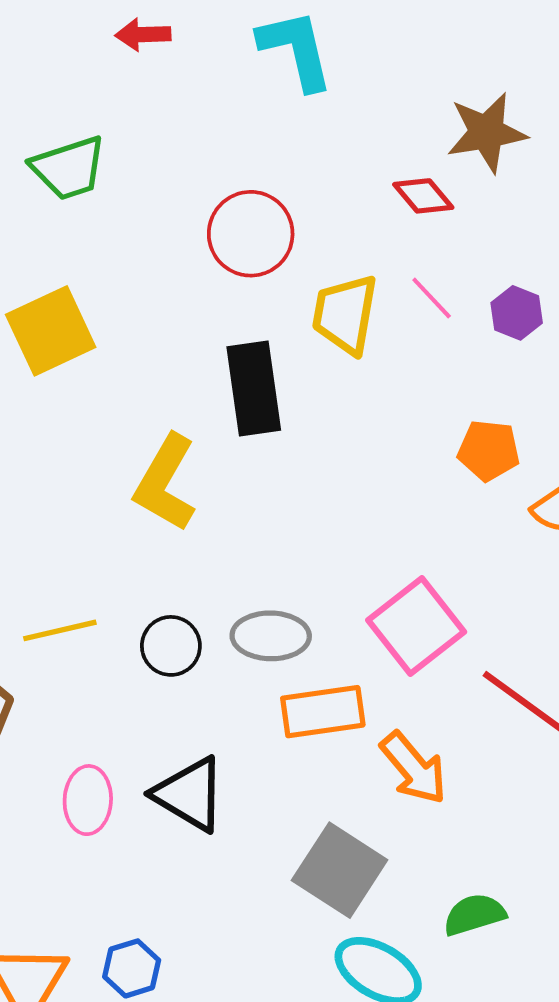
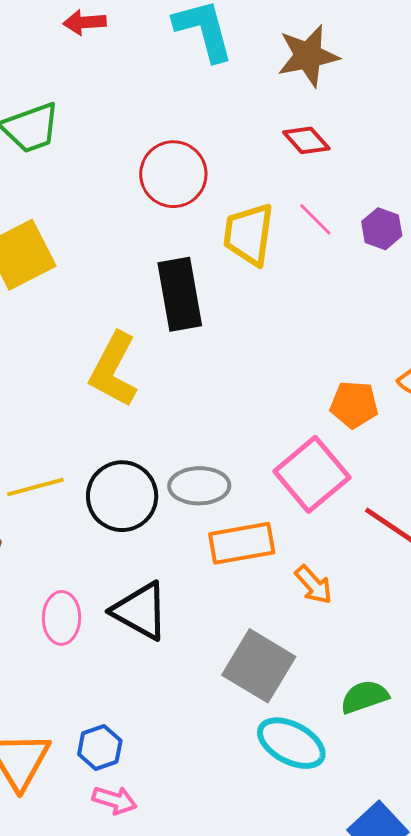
brown star: (487, 132) -> (308, 56), moved
orange pentagon: (489, 450) -> (354, 405), moved
black circle: (171, 646) -> (122, 496), size x1.5
orange arrow: (414, 768) -> (314, 585), size x0.7

